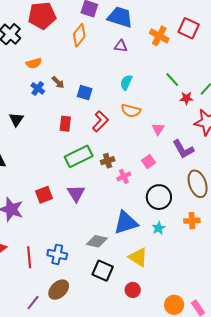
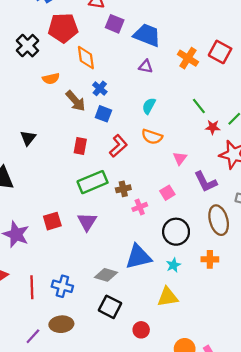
orange diamond: (79, 35) -> (86, 58), moved, turned -50
brown arrow: (58, 82) -> (76, 101), size x1.5
blue cross: (38, 88) -> (100, 88), moved
yellow triangle: (138, 257) -> (168, 297), moved, turned -45
brown ellipse: (59, 290) -> (61, 324), turned 35

